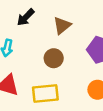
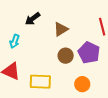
brown circle: (54, 58) -> (66, 56), moved

